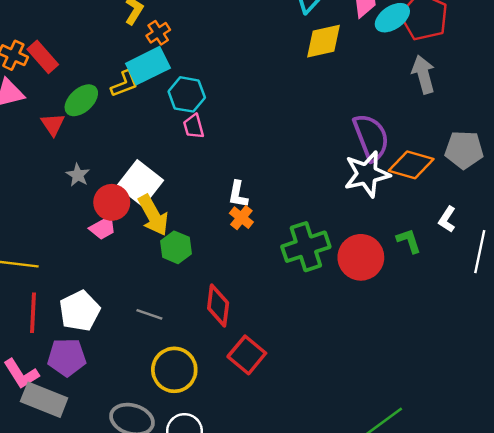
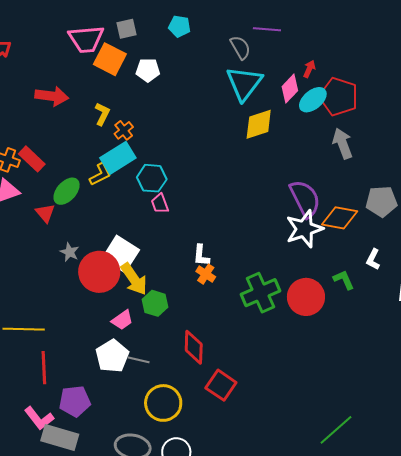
red circle: (112, 202) -> (99, 272), size x1.4
pink trapezoid: (103, 228) -> (122, 320), moved
white pentagon: (80, 311) -> (112, 356), moved

